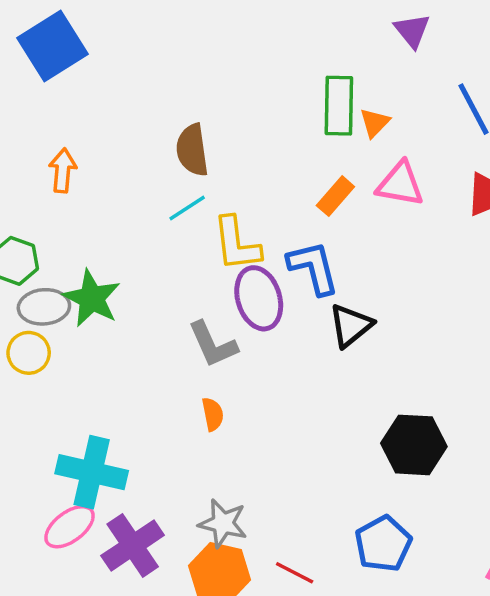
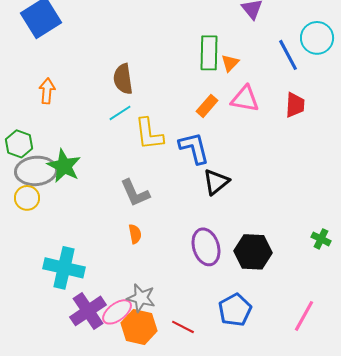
purple ellipse: (259, 298) -> (206, 247), moved
gray ellipse: (44, 307) -> (36, 171), size x1.4
pink ellipse: (70, 527) -> (117, 312), moved

